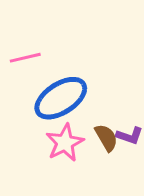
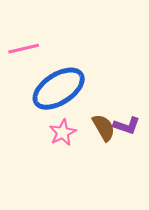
pink star: (65, 143) -> (63, 133), size x0.7

